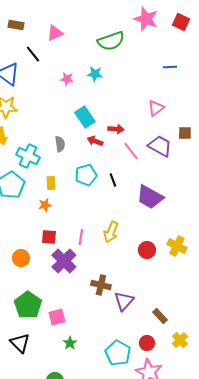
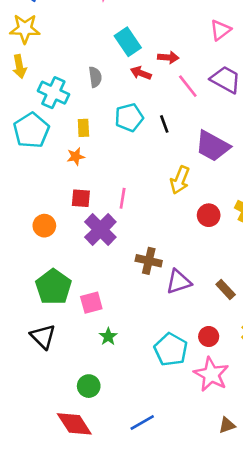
yellow arrow: (111, 232) -> (180, 180), moved
purple triangle: (124, 301) -> (179, 282), turned 30
brown rectangle: (160, 316) -> (226, 290), moved

